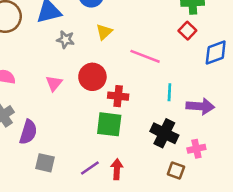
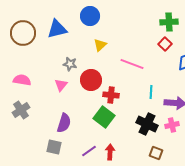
gray star: (65, 40) -> (70, 64), moved
green square: (109, 124) -> (104, 117), turned 30
purple semicircle: (28, 132) -> (64, 123), moved
pink cross: (196, 149) -> (172, 125), moved

